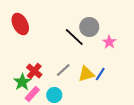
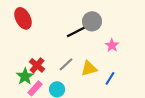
black line: (74, 37) -> (77, 31), turned -70
pink star: (109, 42) -> (112, 45), moved
blue line: (100, 74) -> (110, 78), moved

